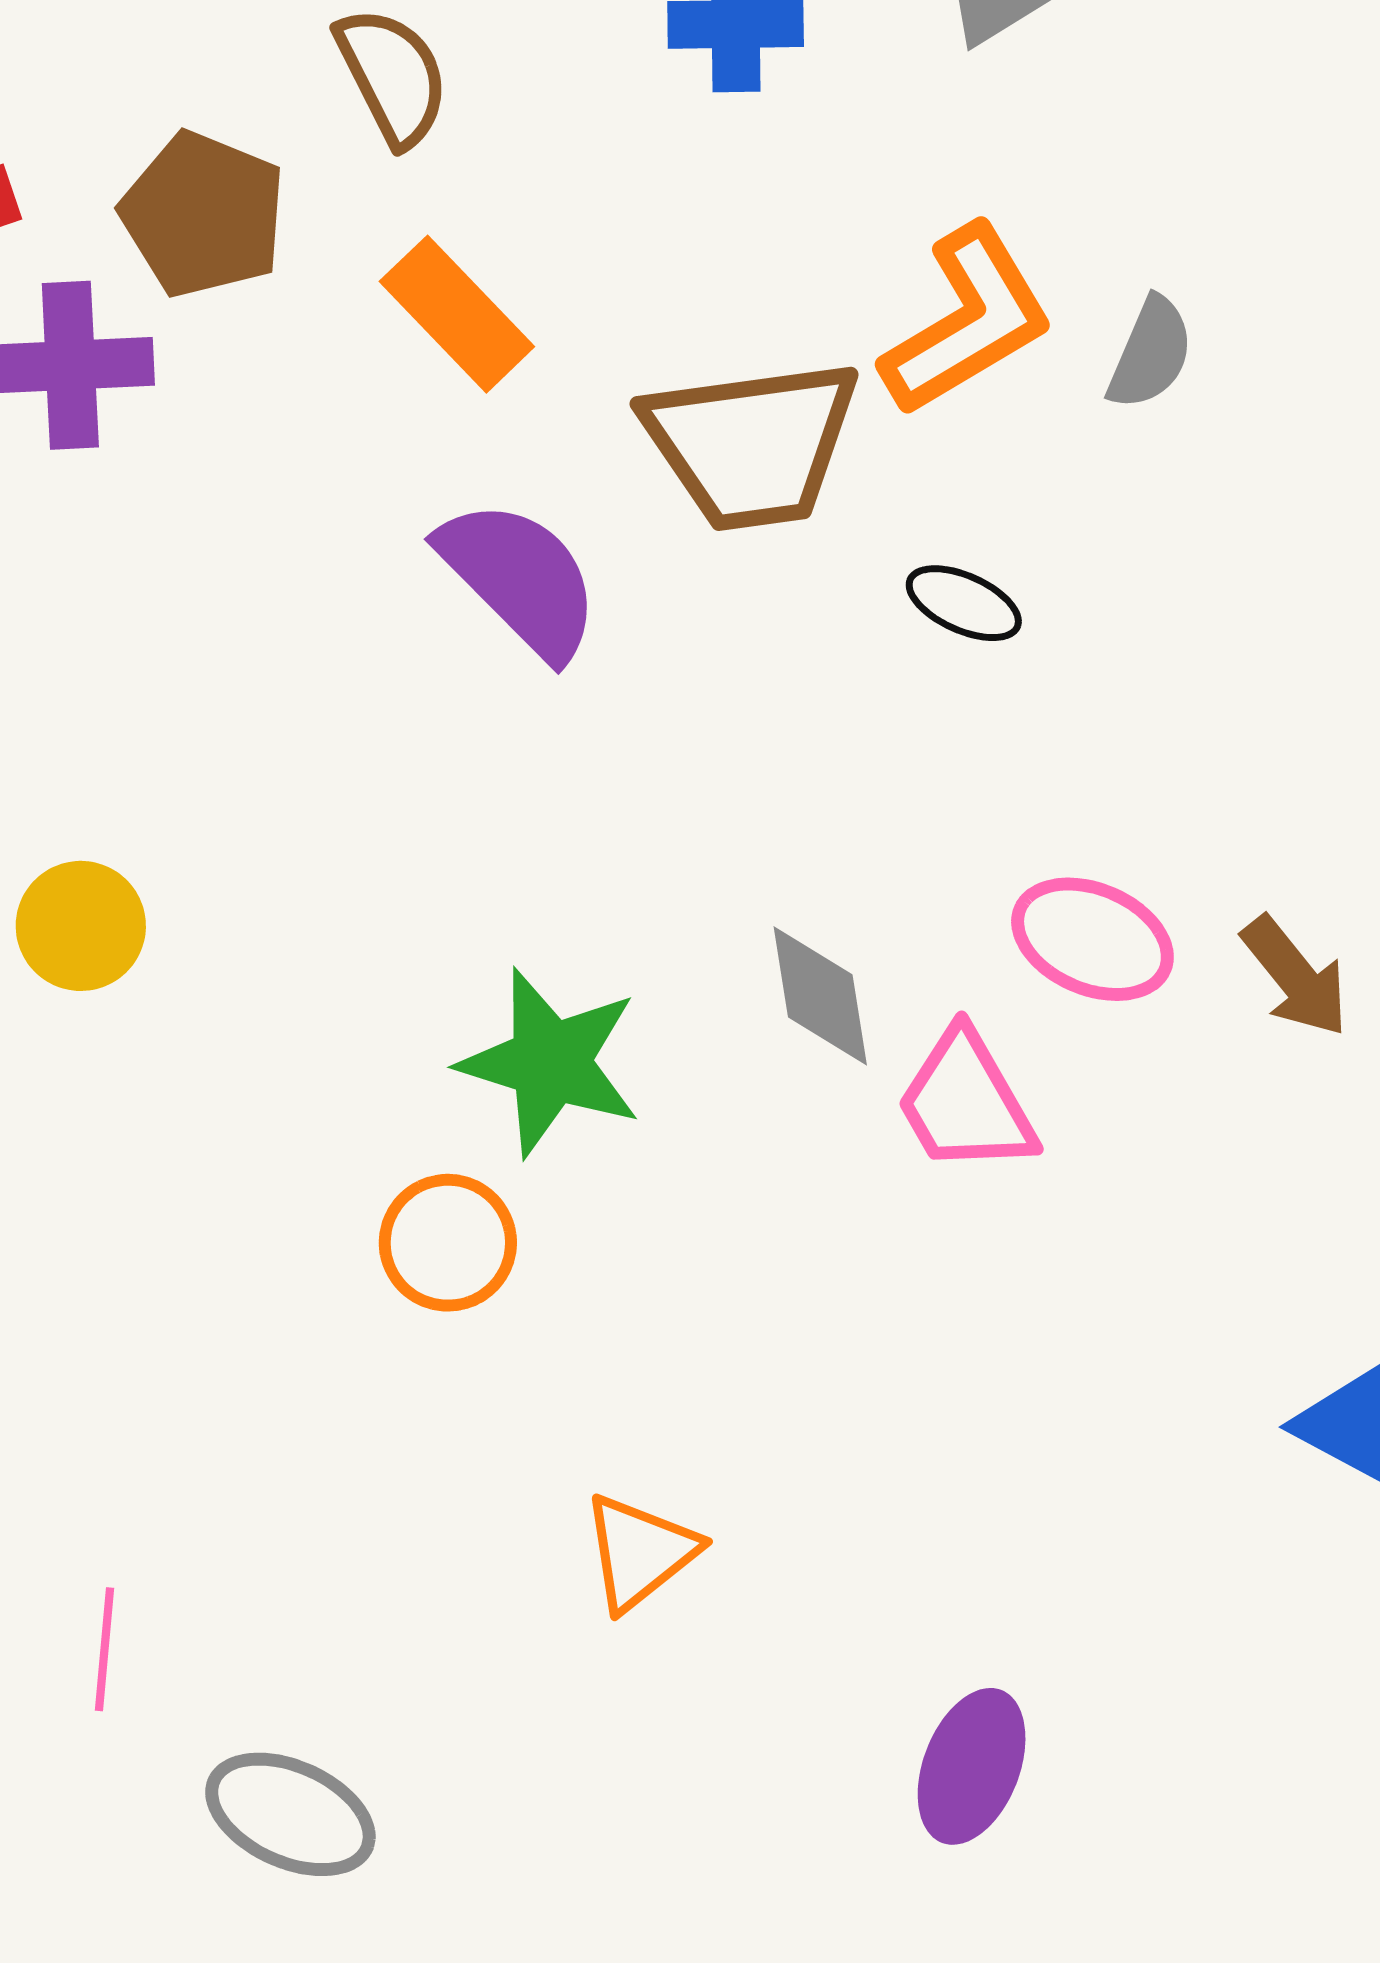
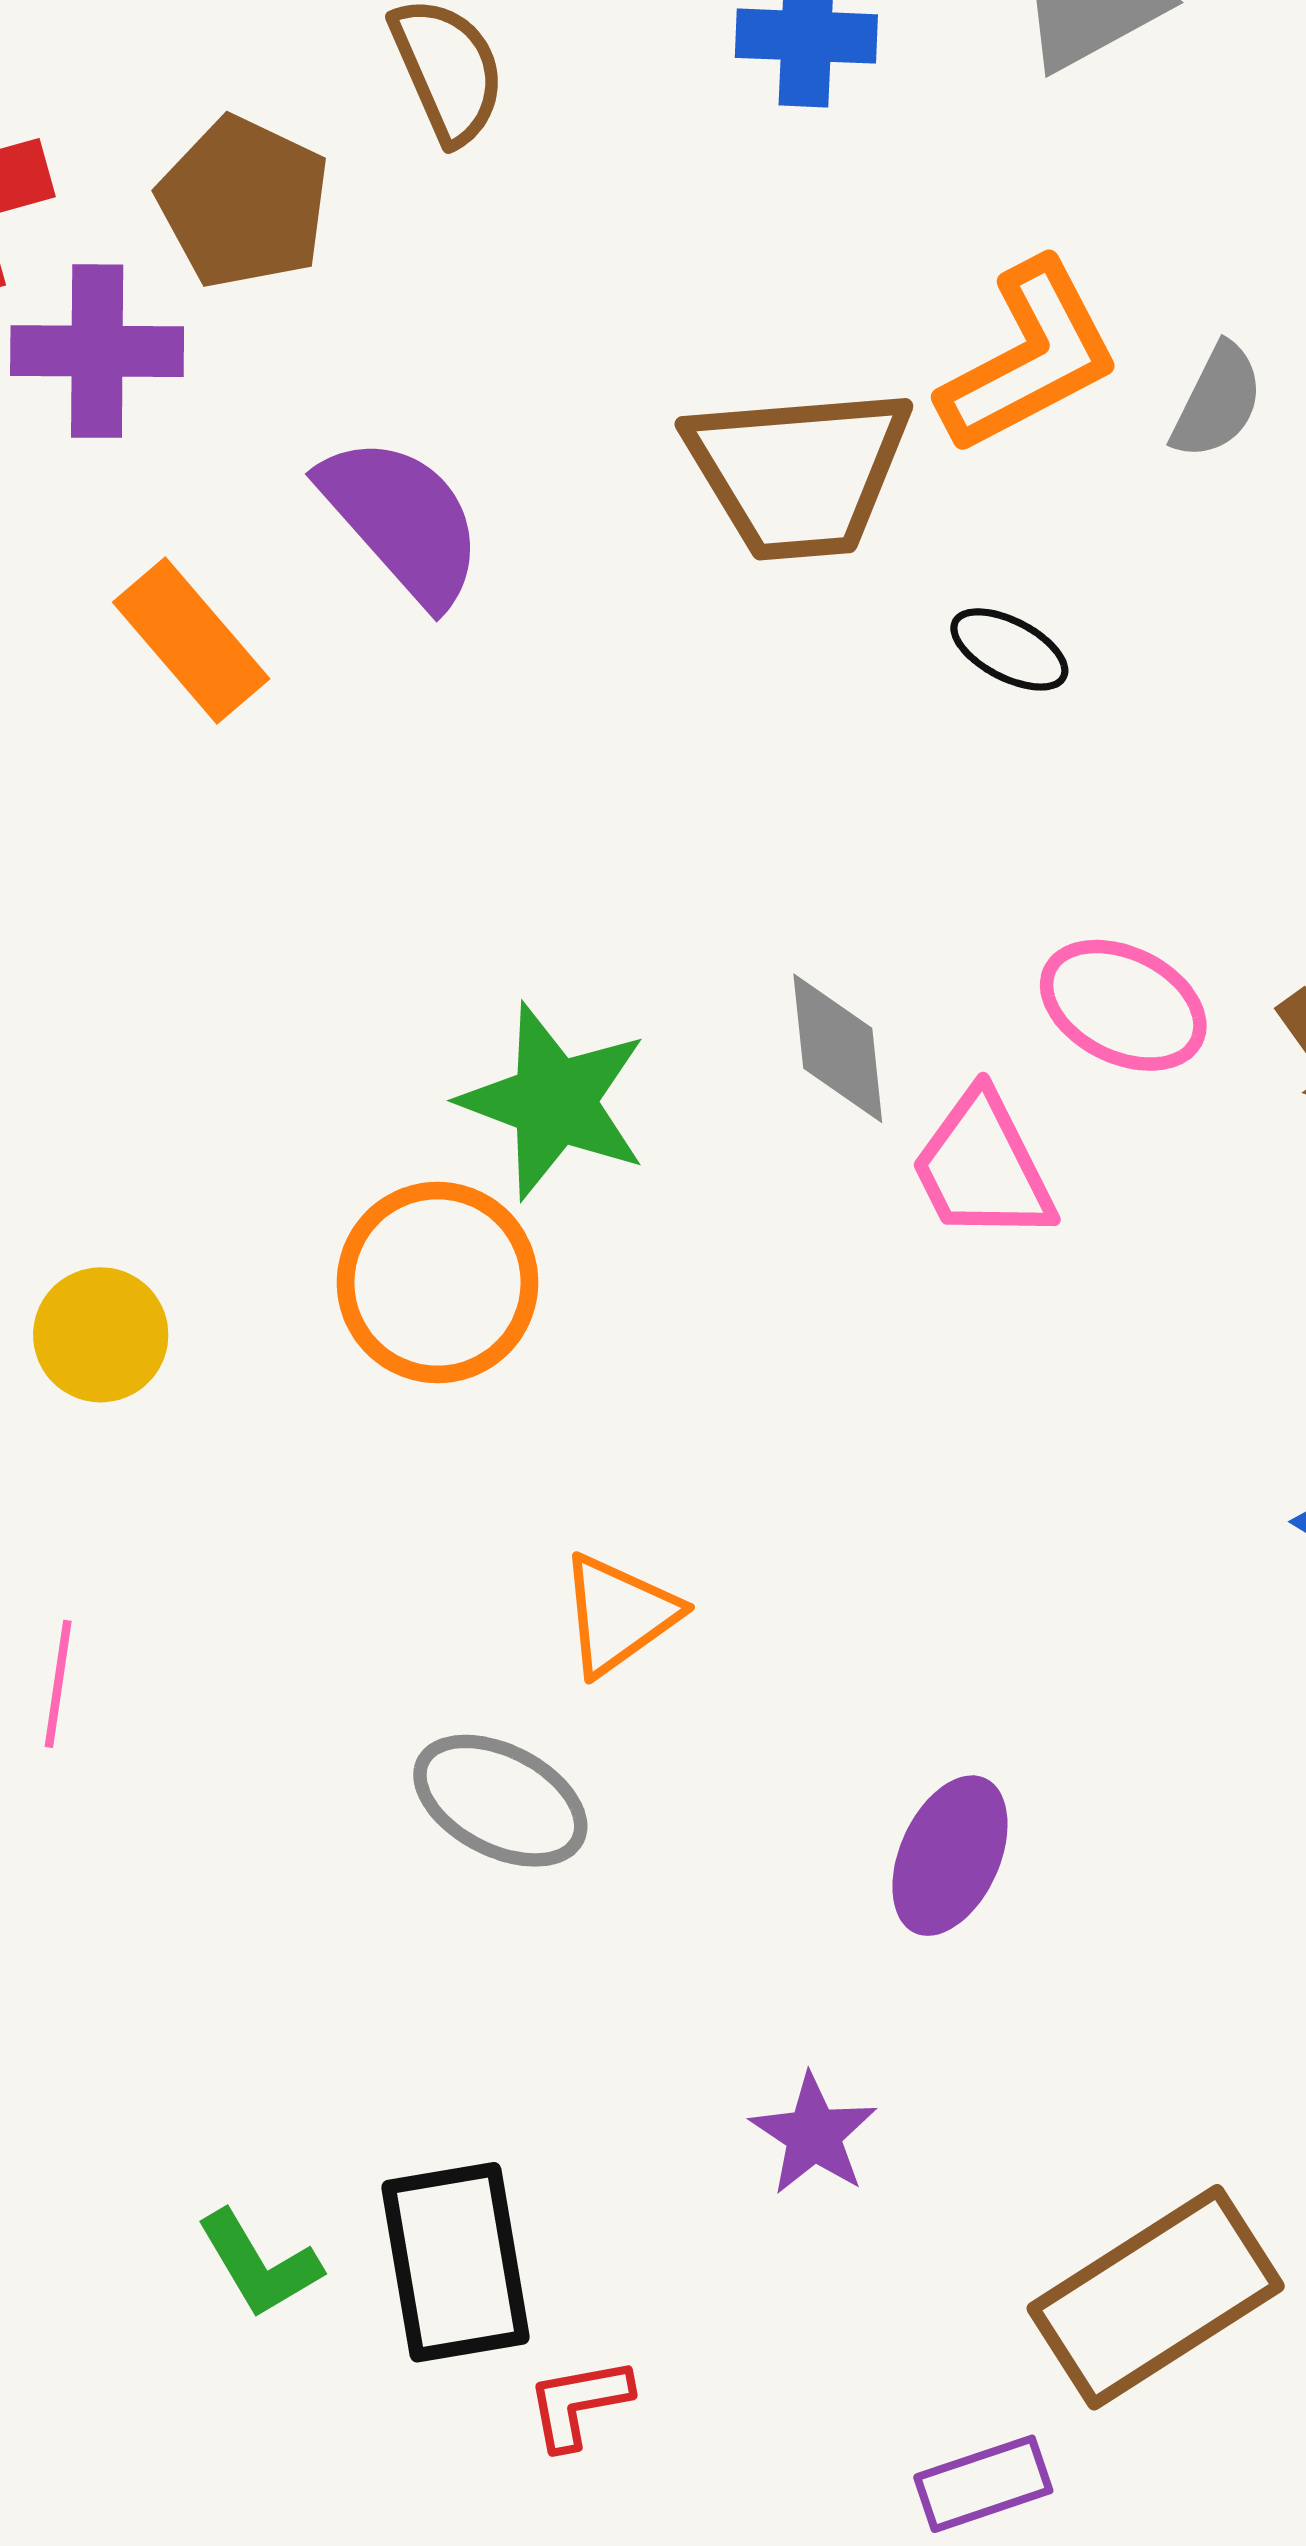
orange rectangle: (457, 314) -> (191, 641), moved
purple semicircle: (520, 579) -> (402, 520), moved
yellow circle: (81, 926) -> (101, 1335), moved
orange circle: (448, 1243) -> (438, 1282), size x1.4
gray ellipse: (290, 1814) -> (500, 1801), moved

